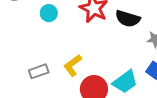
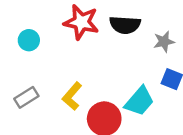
gray rectangle: (39, 71) -> (26, 97), moved

